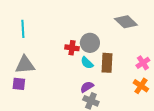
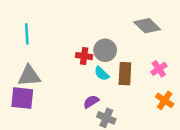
pink cross: (143, 63) -> (159, 69), moved
purple square: (19, 84) -> (22, 98), size x1.5
purple semicircle: (87, 87) -> (91, 102), moved

